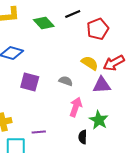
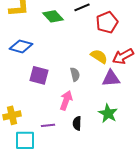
gray semicircle: (66, 81) -> (75, 74), turned 56
pink arrow: (76, 107) -> (66, 100), moved
black semicircle: (83, 137) -> (77, 123), moved

